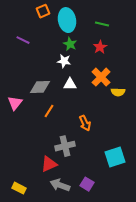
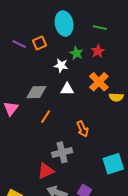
orange square: (43, 11) -> (40, 43), moved
green star: (70, 44) -> (76, 53), moved

